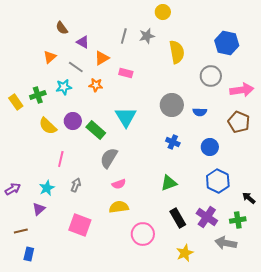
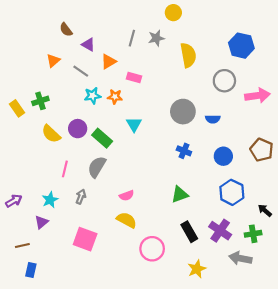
orange star: (96, 85) -> (115, 97), moved
cyan star: (64, 87) -> (93, 96), moved
cyan triangle: (126, 117) -> (134, 124), size x0.7
brown pentagon: (239, 122) -> (262, 150), moved
gray semicircle: (109, 158) -> (97, 167), moved
yellow semicircle: (119, 207) -> (127, 220), turned 36

